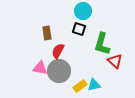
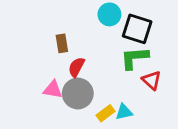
black square: (79, 29) -> (137, 29), moved, size x1.6
green L-shape: (102, 44) -> (134, 58), turned 70

